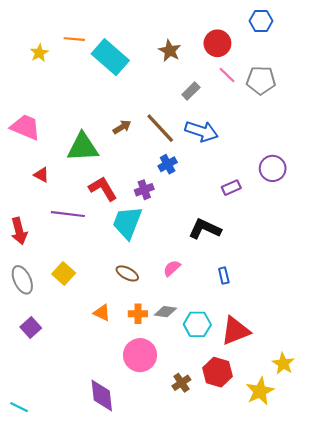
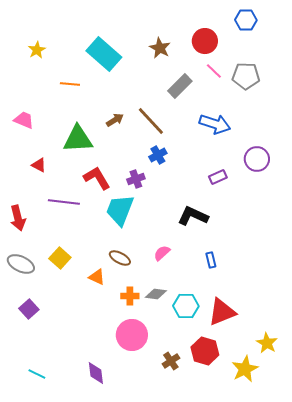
orange line: (74, 39) -> (70, 84), moved
gray rectangle: (191, 91) -> (180, 86), size x1.4
pink trapezoid: (25, 127) -> (24, 120), size x0.7
blue arrow: (202, 131) -> (215, 124), moved
gray ellipse: (22, 280) -> (21, 264), turned -40
orange triangle: (102, 313) -> (97, 277), moved
purple diamond: (102, 395) -> (96, 373), size x0.7
cyan line: (19, 407) -> (37, 374), moved

